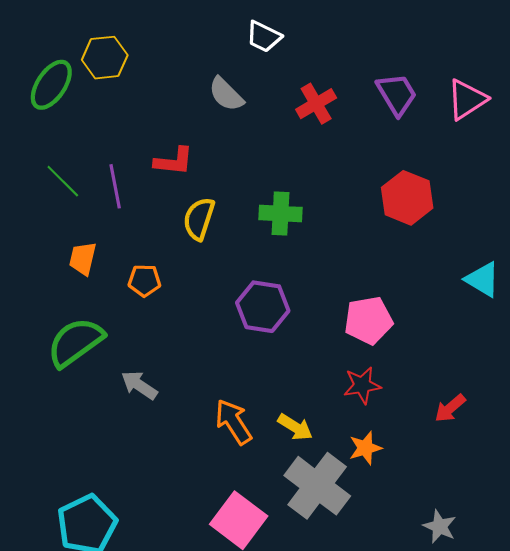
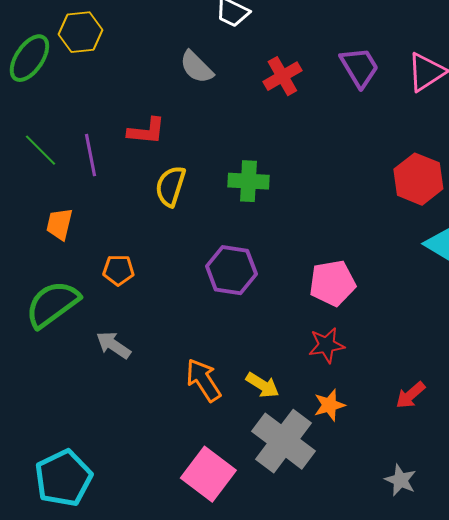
red hexagon: (407, 198) -> (418, 179), moved
orange pentagon: (144, 281) -> (118, 270), moved
red arrow: (450, 408) -> (410, 395), moved

